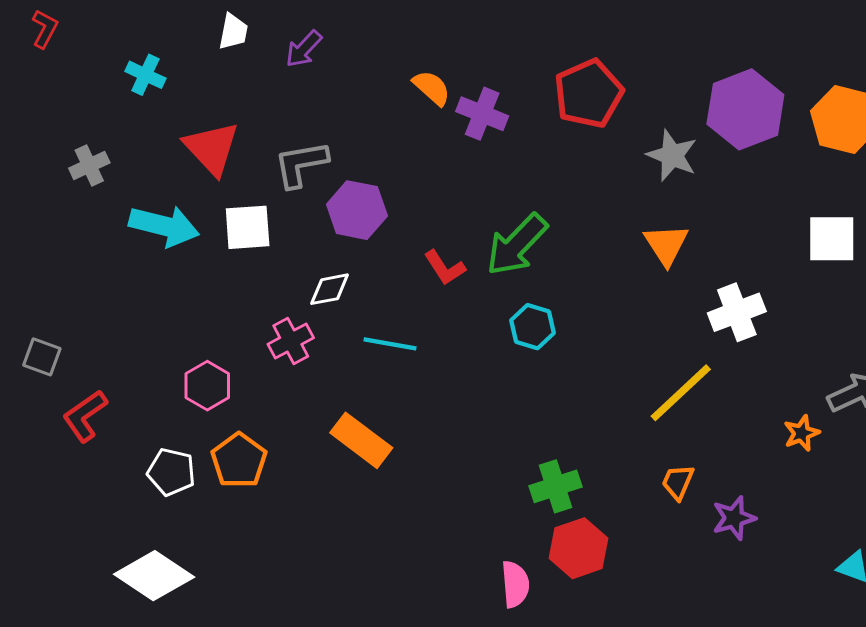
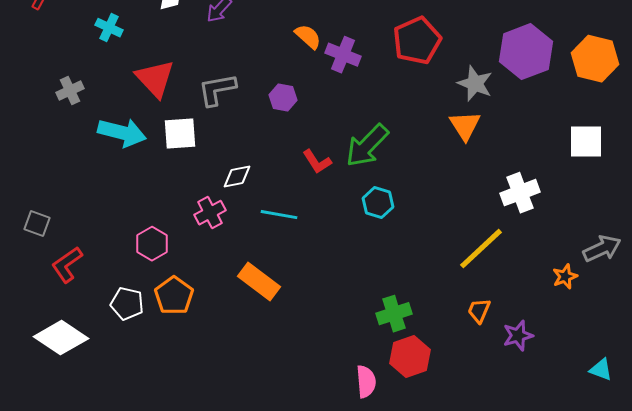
purple hexagon: (357, 210) -> (283, 98), moved, size x0.7
orange triangle: (666, 245) -> (465, 126), moved
white diamond: (154, 576) -> (61, 338), moved

